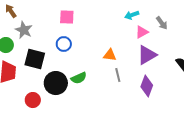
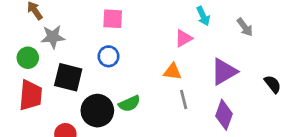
cyan arrow: (132, 15) -> (203, 16), turned -96
gray star: (24, 30) -> (53, 37), turned -30
pink triangle: (142, 32) -> (184, 38), moved

